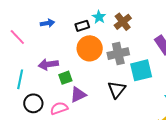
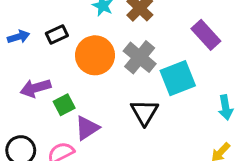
blue arrow: (47, 23) -> (19, 37), moved
black rectangle: (82, 26) -> (57, 35), moved
gray cross: (118, 54) -> (140, 57), turned -30

